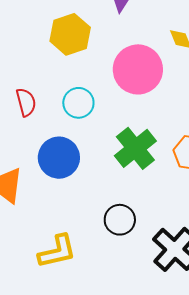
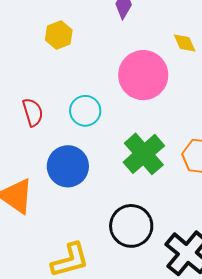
yellow hexagon: (70, 34) -> (59, 35), moved, size x0.7
black circle: (120, 220) -> (131, 226), size x1.4

